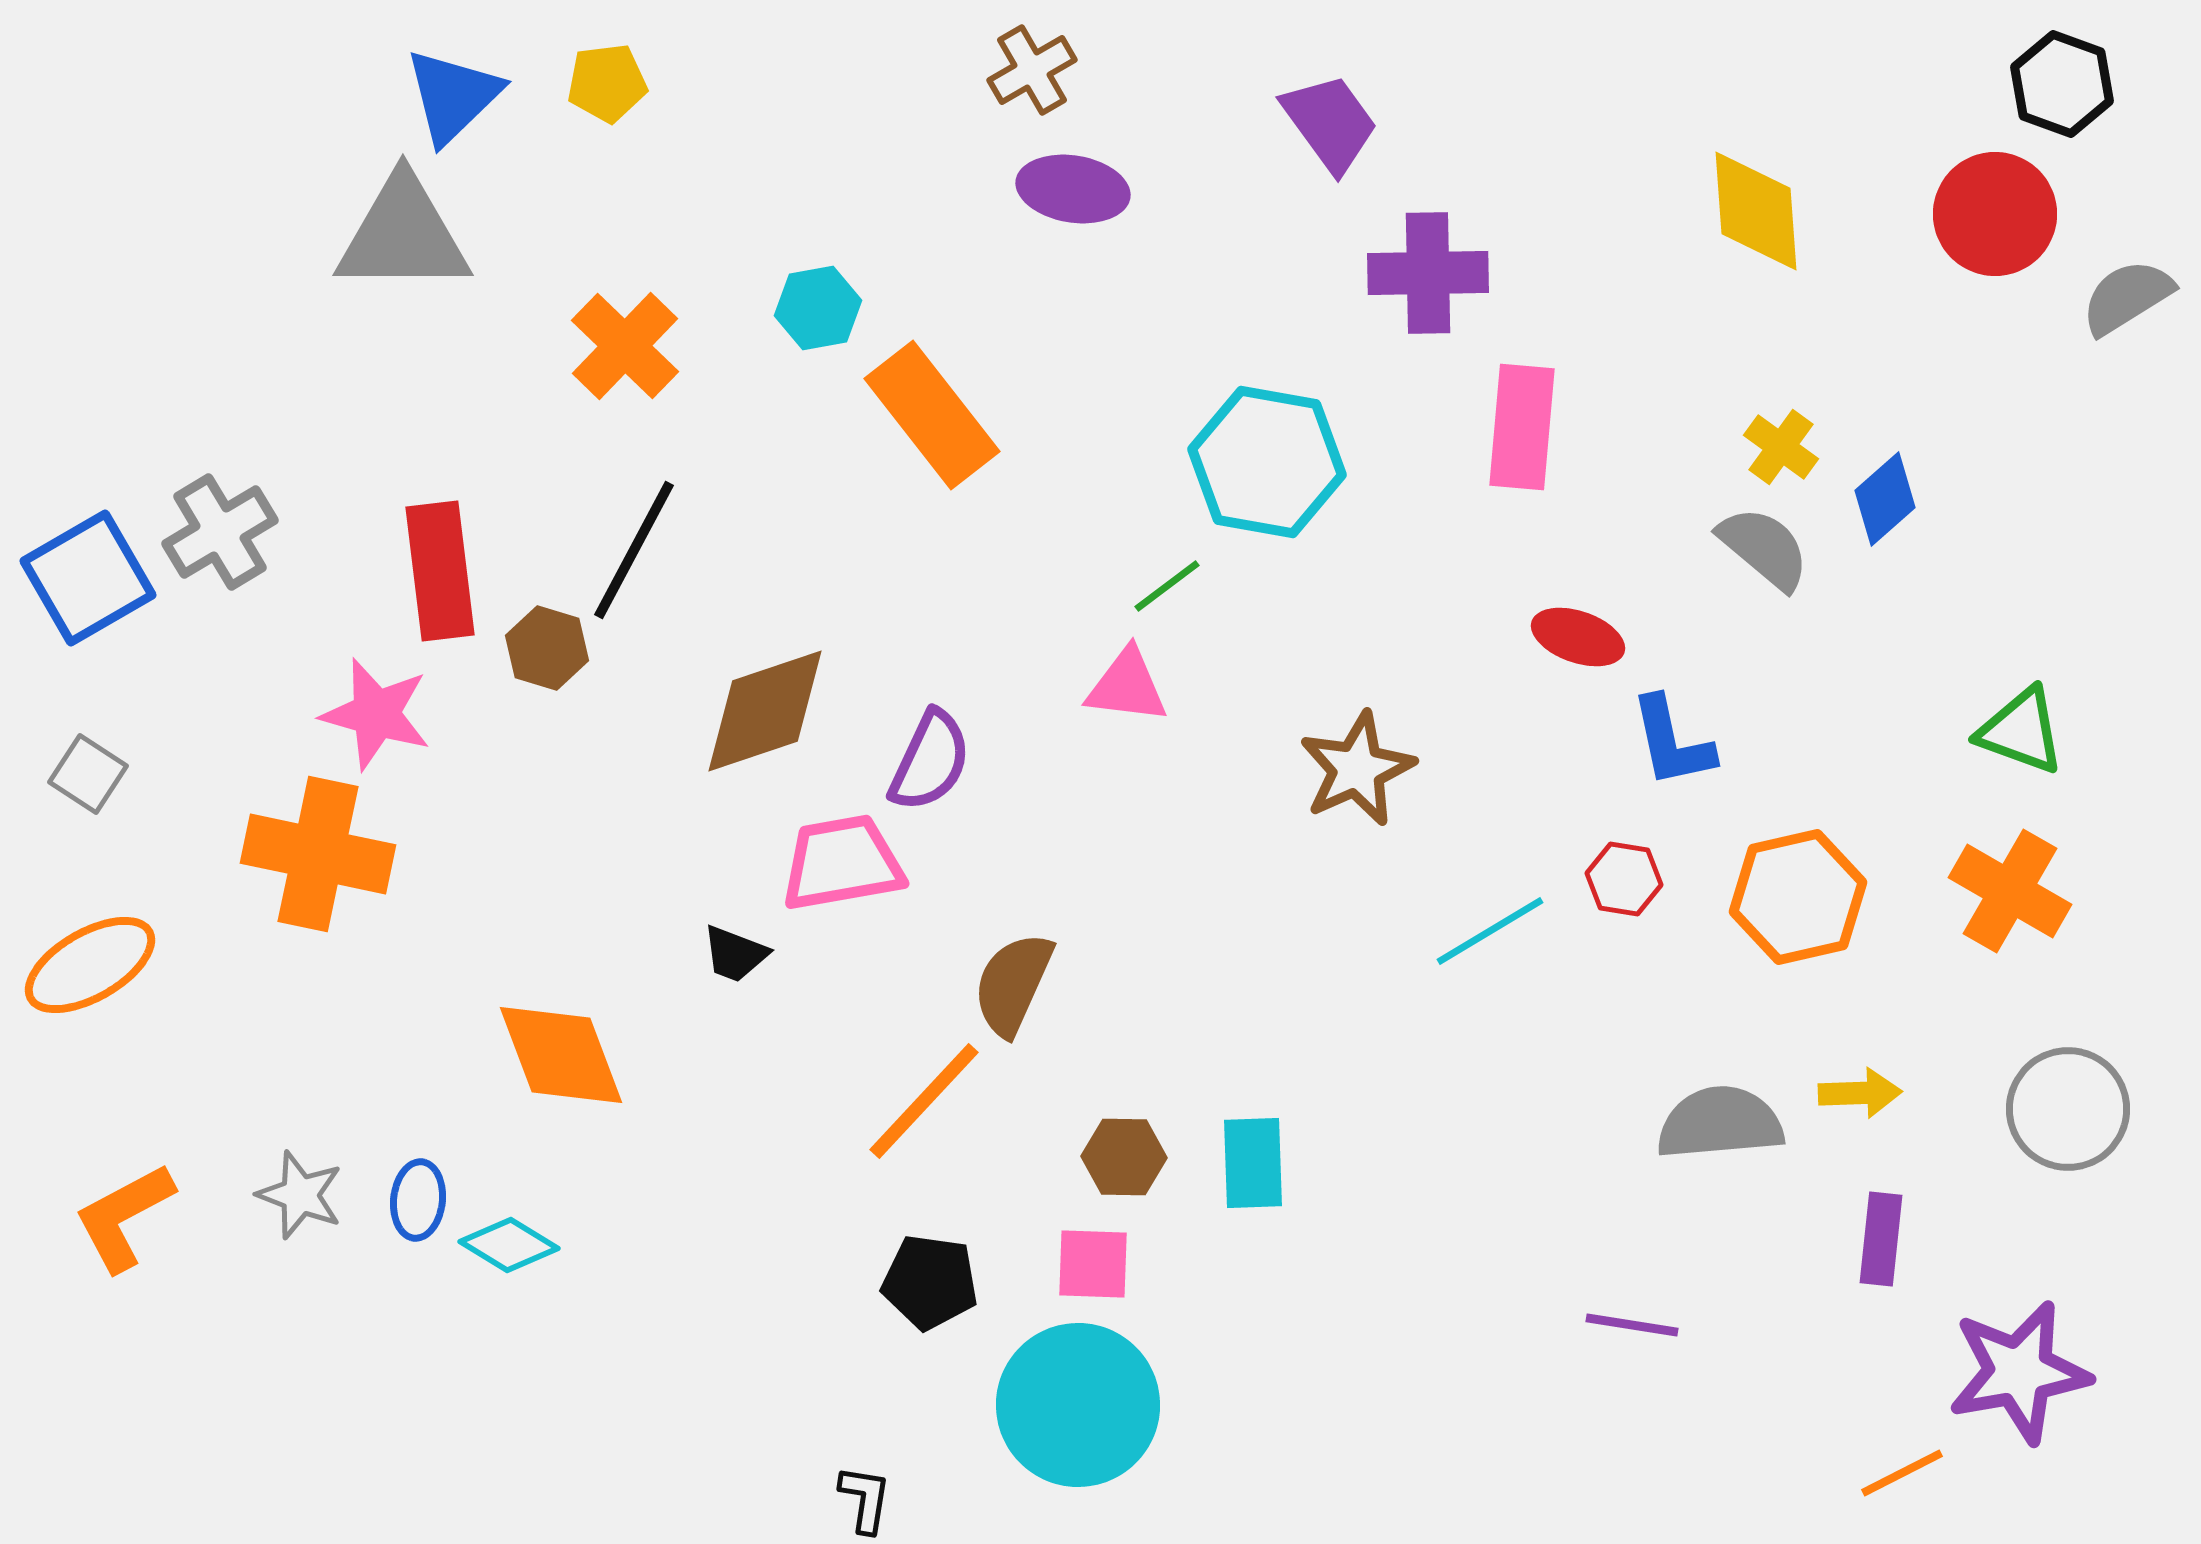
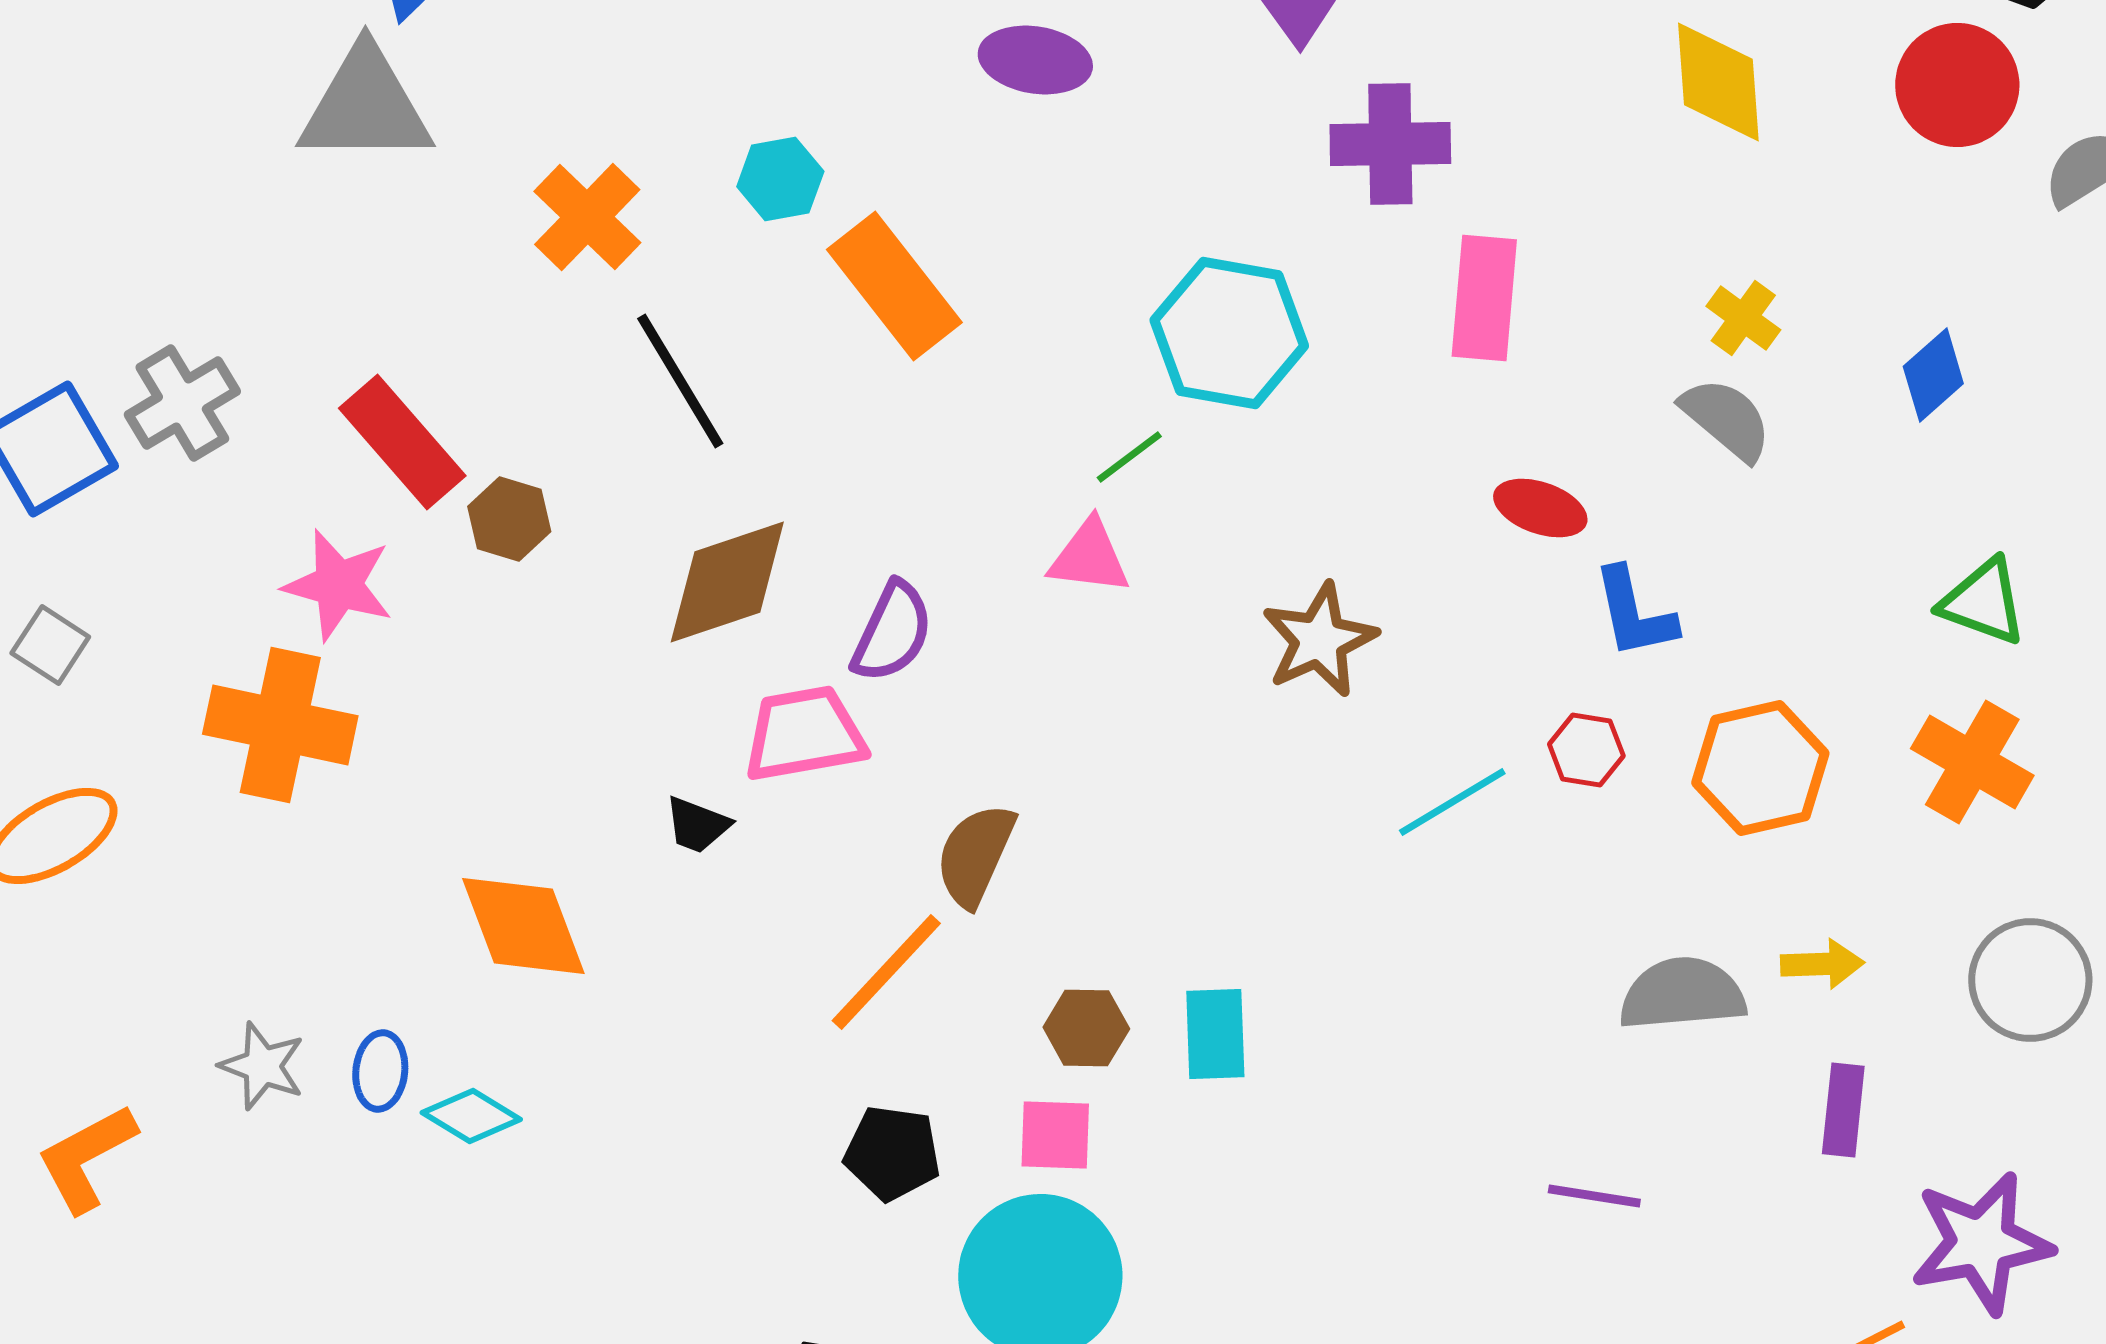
blue diamond: (1885, 499) -> (1933, 375), moved
black line: (634, 550) -> (680, 381), moved, turned -59
red rectangle: (440, 571) -> (402, 442), turned -34
orange L-shape: (124, 1217) -> (86, 1158), moved

